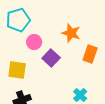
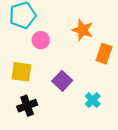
purple square: (51, 58) -> (62, 81), moved

